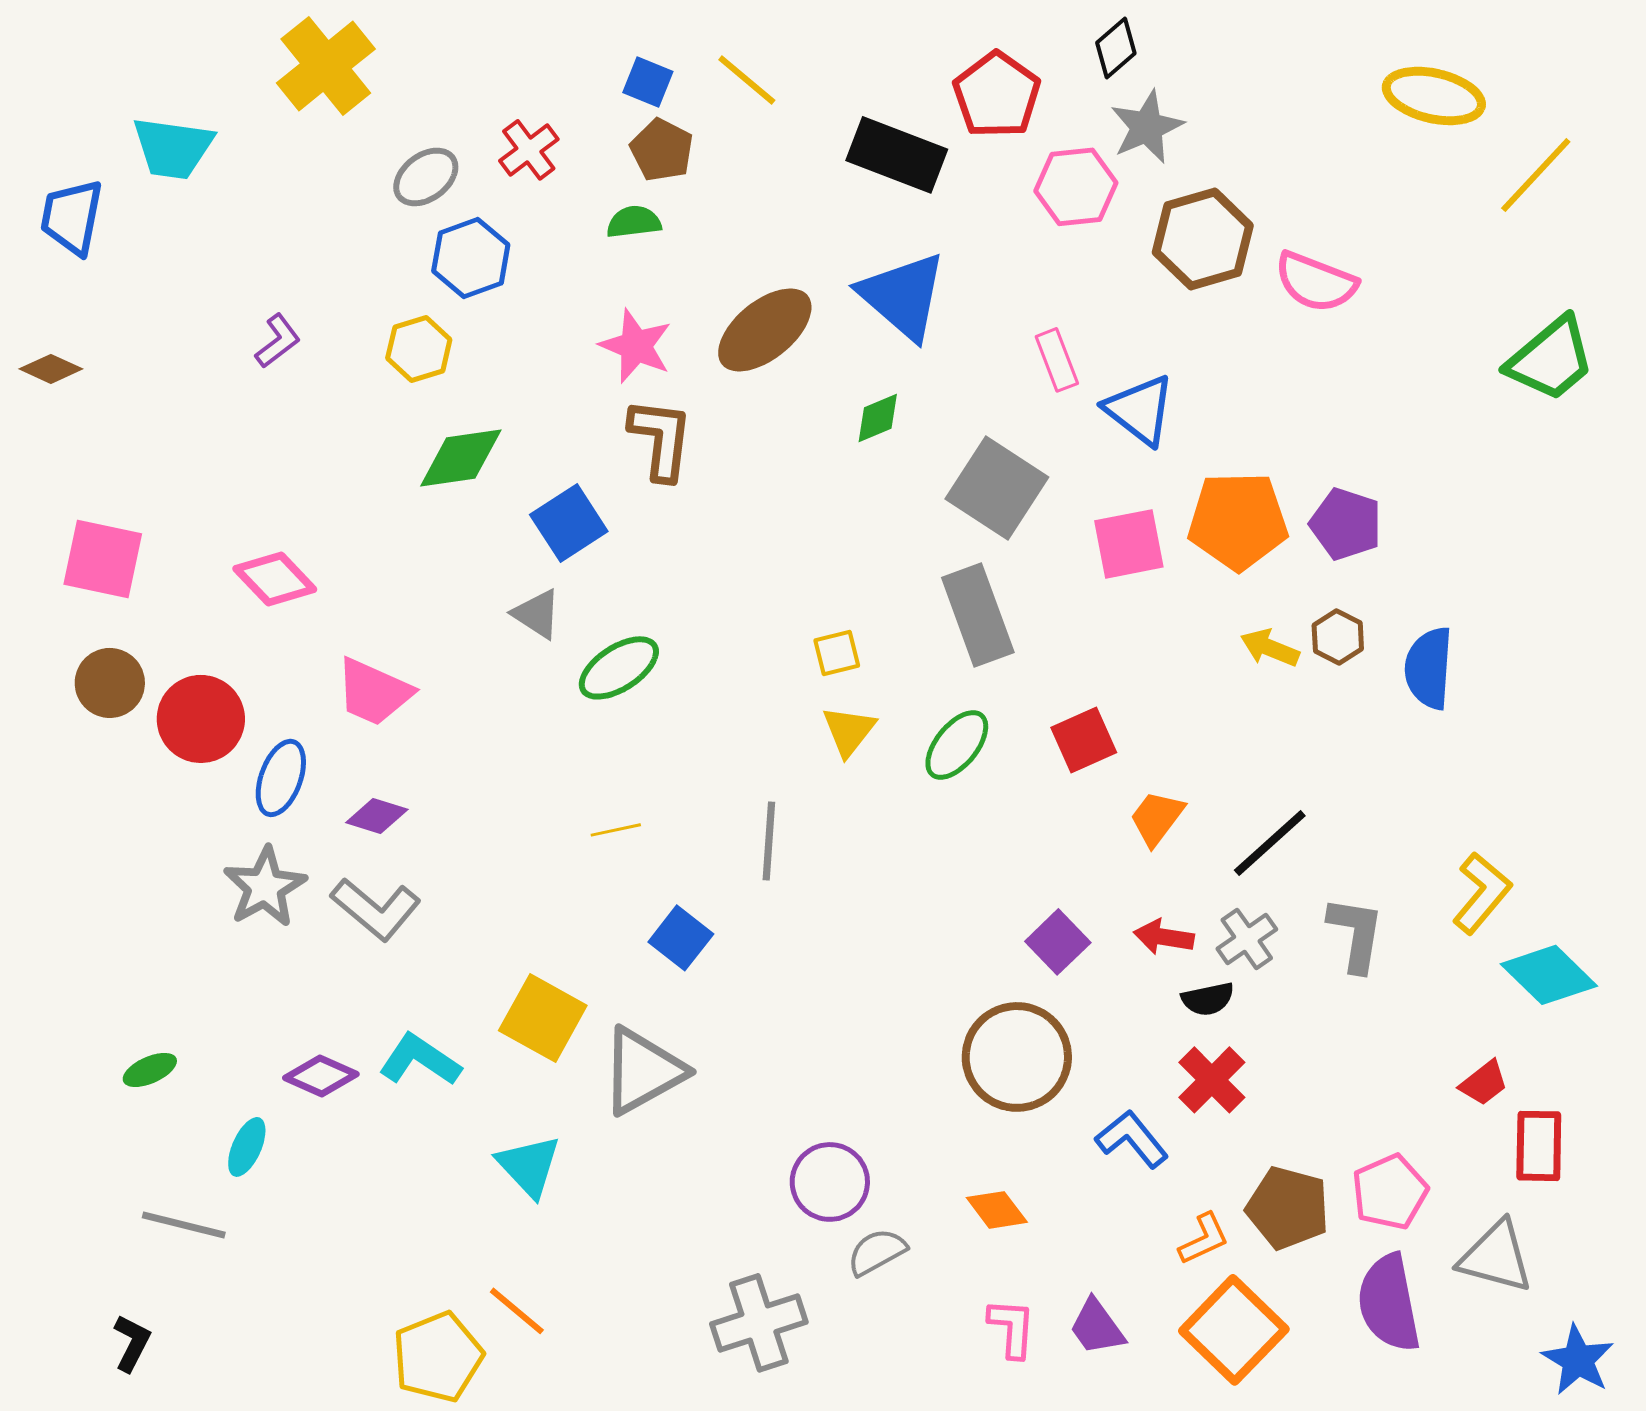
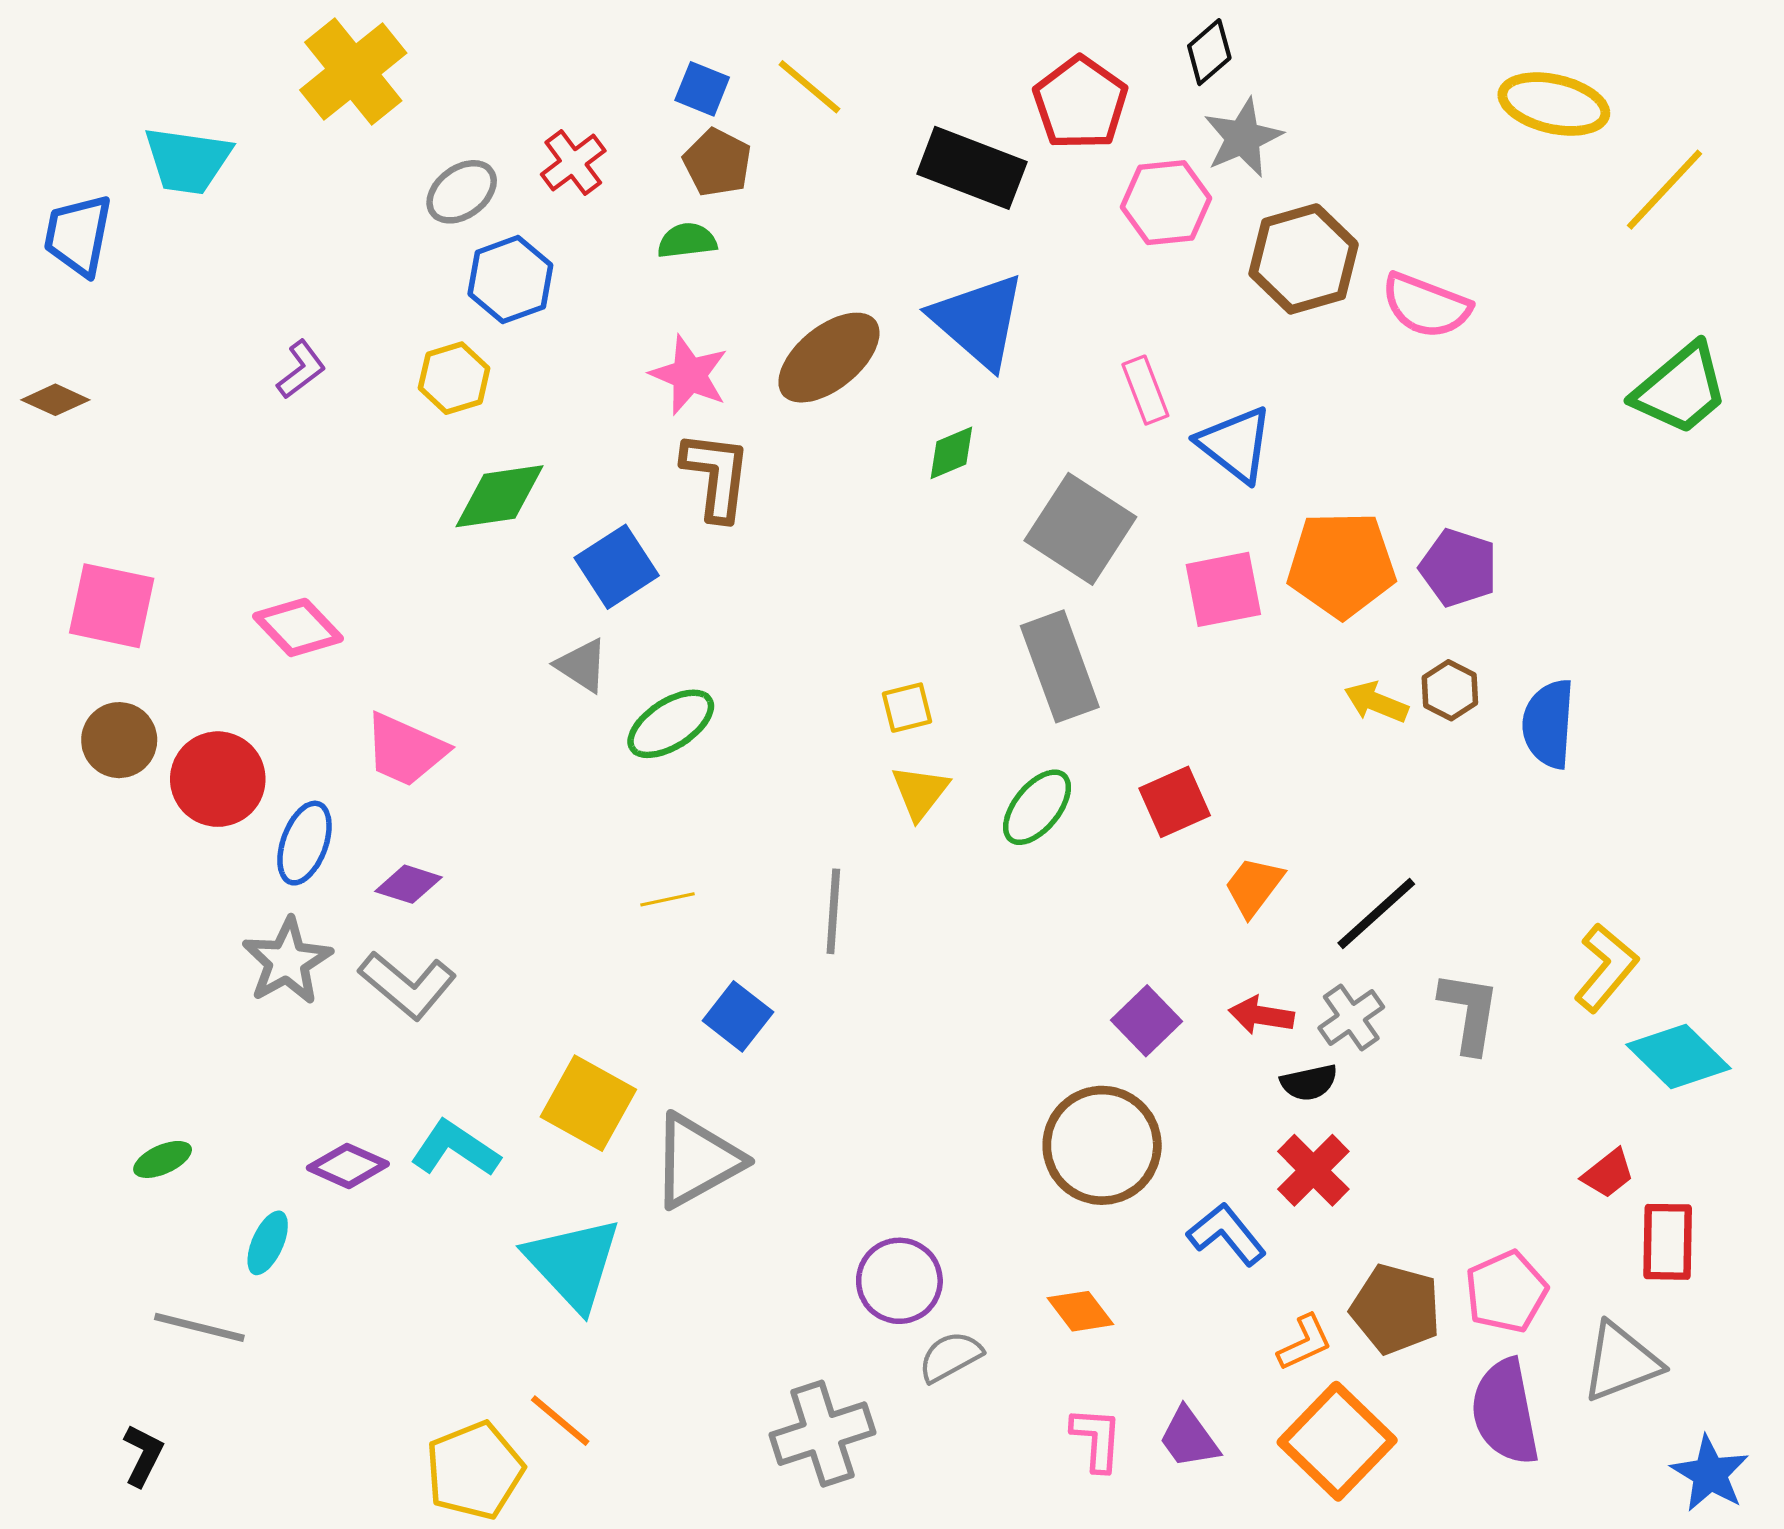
cyan triangle: (529, 1166) -> (573, 1263), size x1.4
gray triangle: (1496, 1257) -> (1621, 1362), turned -36

